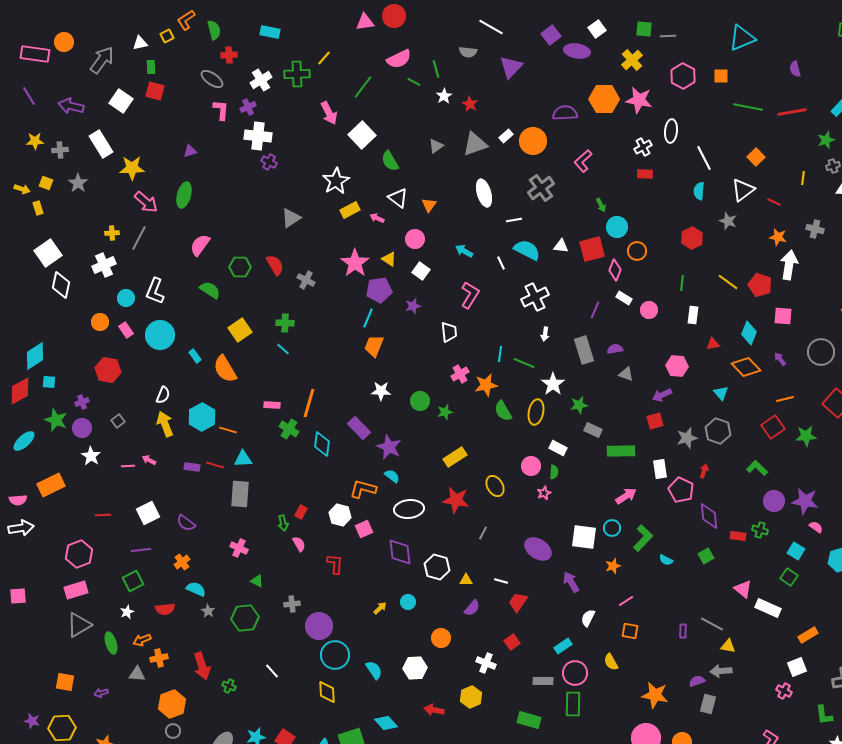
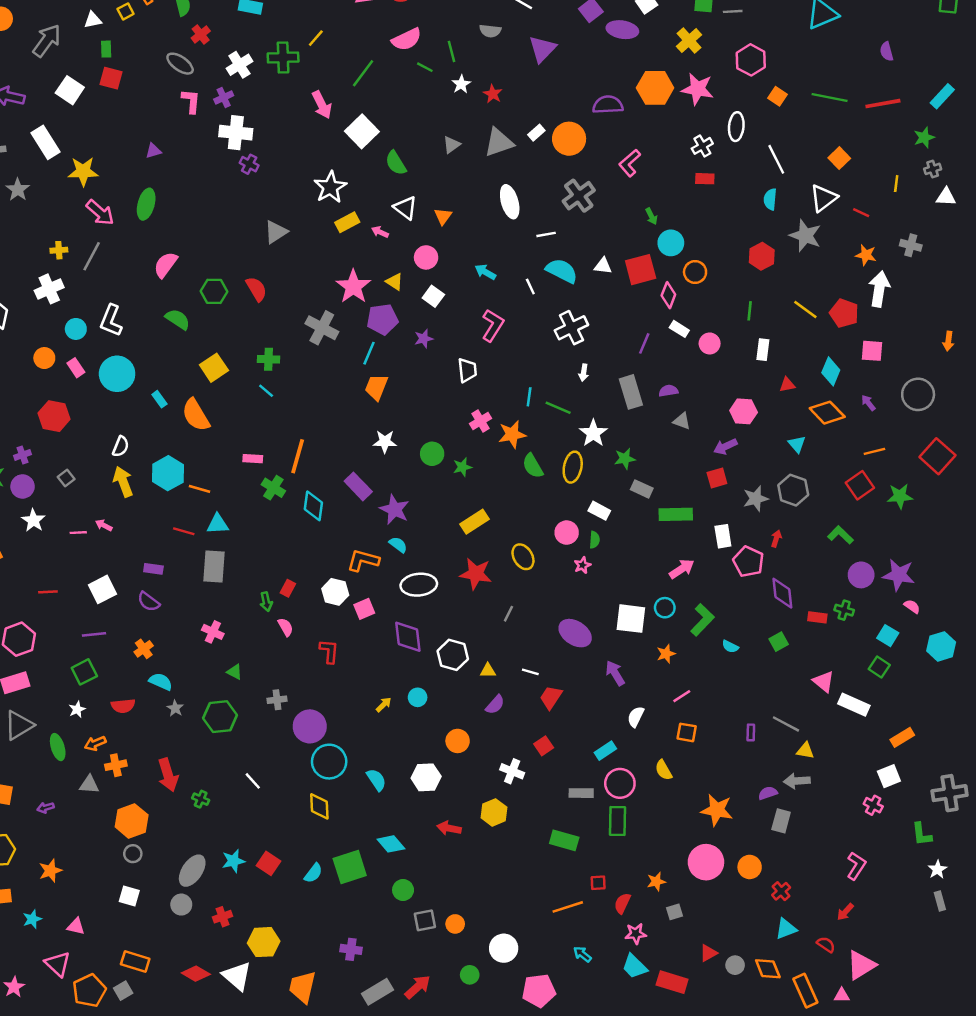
red cross: (229, 55) -> (201, 34), turned -35
orange square: (721, 76) -> (777, 96), moved, turned 35
gray star: (728, 221) -> (805, 236), size x1.5
gray cross: (306, 280) -> (322, 328), moved, size x1.5
purple rectangle: (192, 467) -> (153, 569), moved

